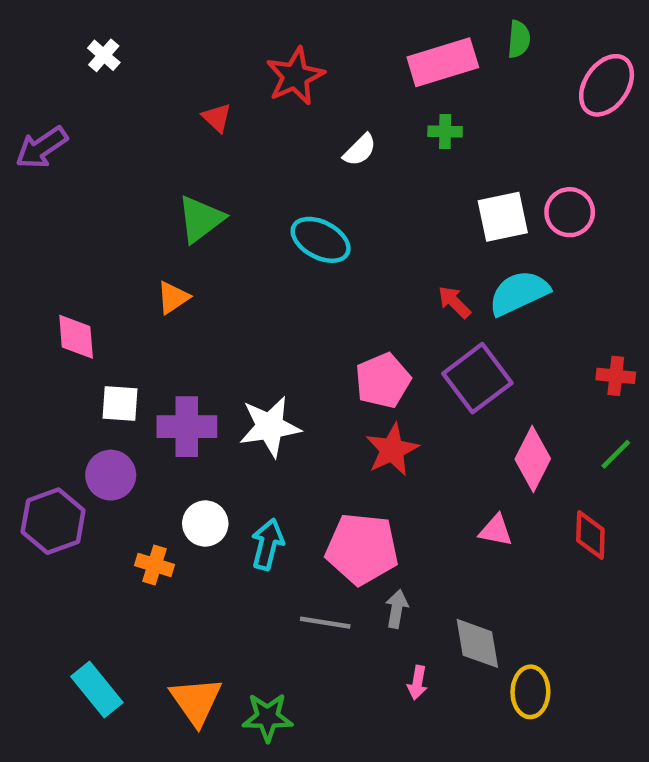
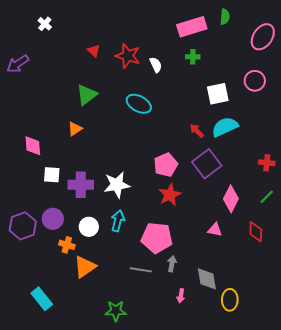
red star: (295, 76) -> (128, 56), moved, turned -30
white semicircle: (360, 150) -> (156, 65), turned -70
pink circle: (570, 212) -> (255, 81), moved
purple circle: (111, 475) -> (53, 219), moved
cyan arrow: (268, 544) -> (118, 221), moved
orange triangle: (196, 701) -> (85, 267), moved, turned 30

